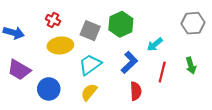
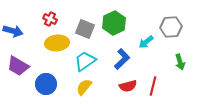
gray hexagon: (193, 23) -> (171, 27), moved
red line: (162, 72) -> (153, 86), moved
red semicircle: (136, 91) -> (128, 86), turned 78

